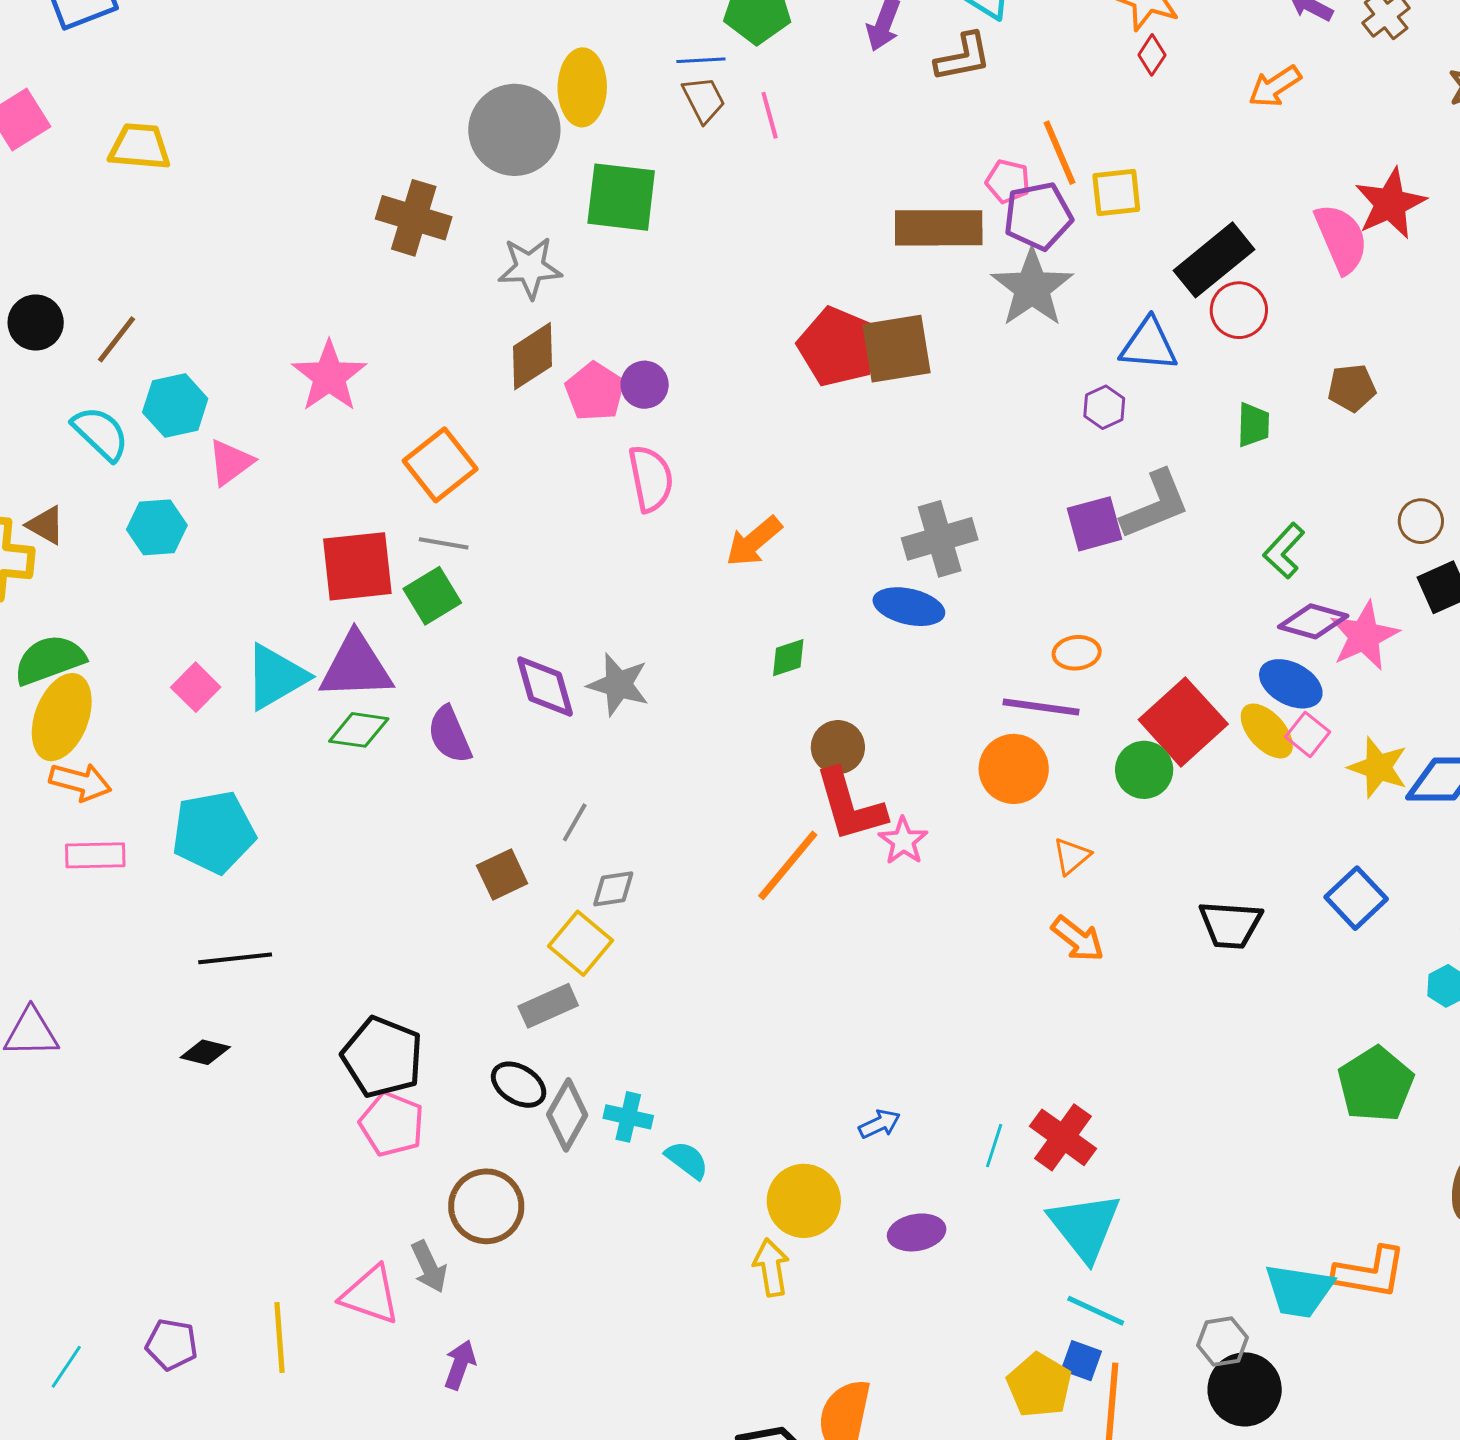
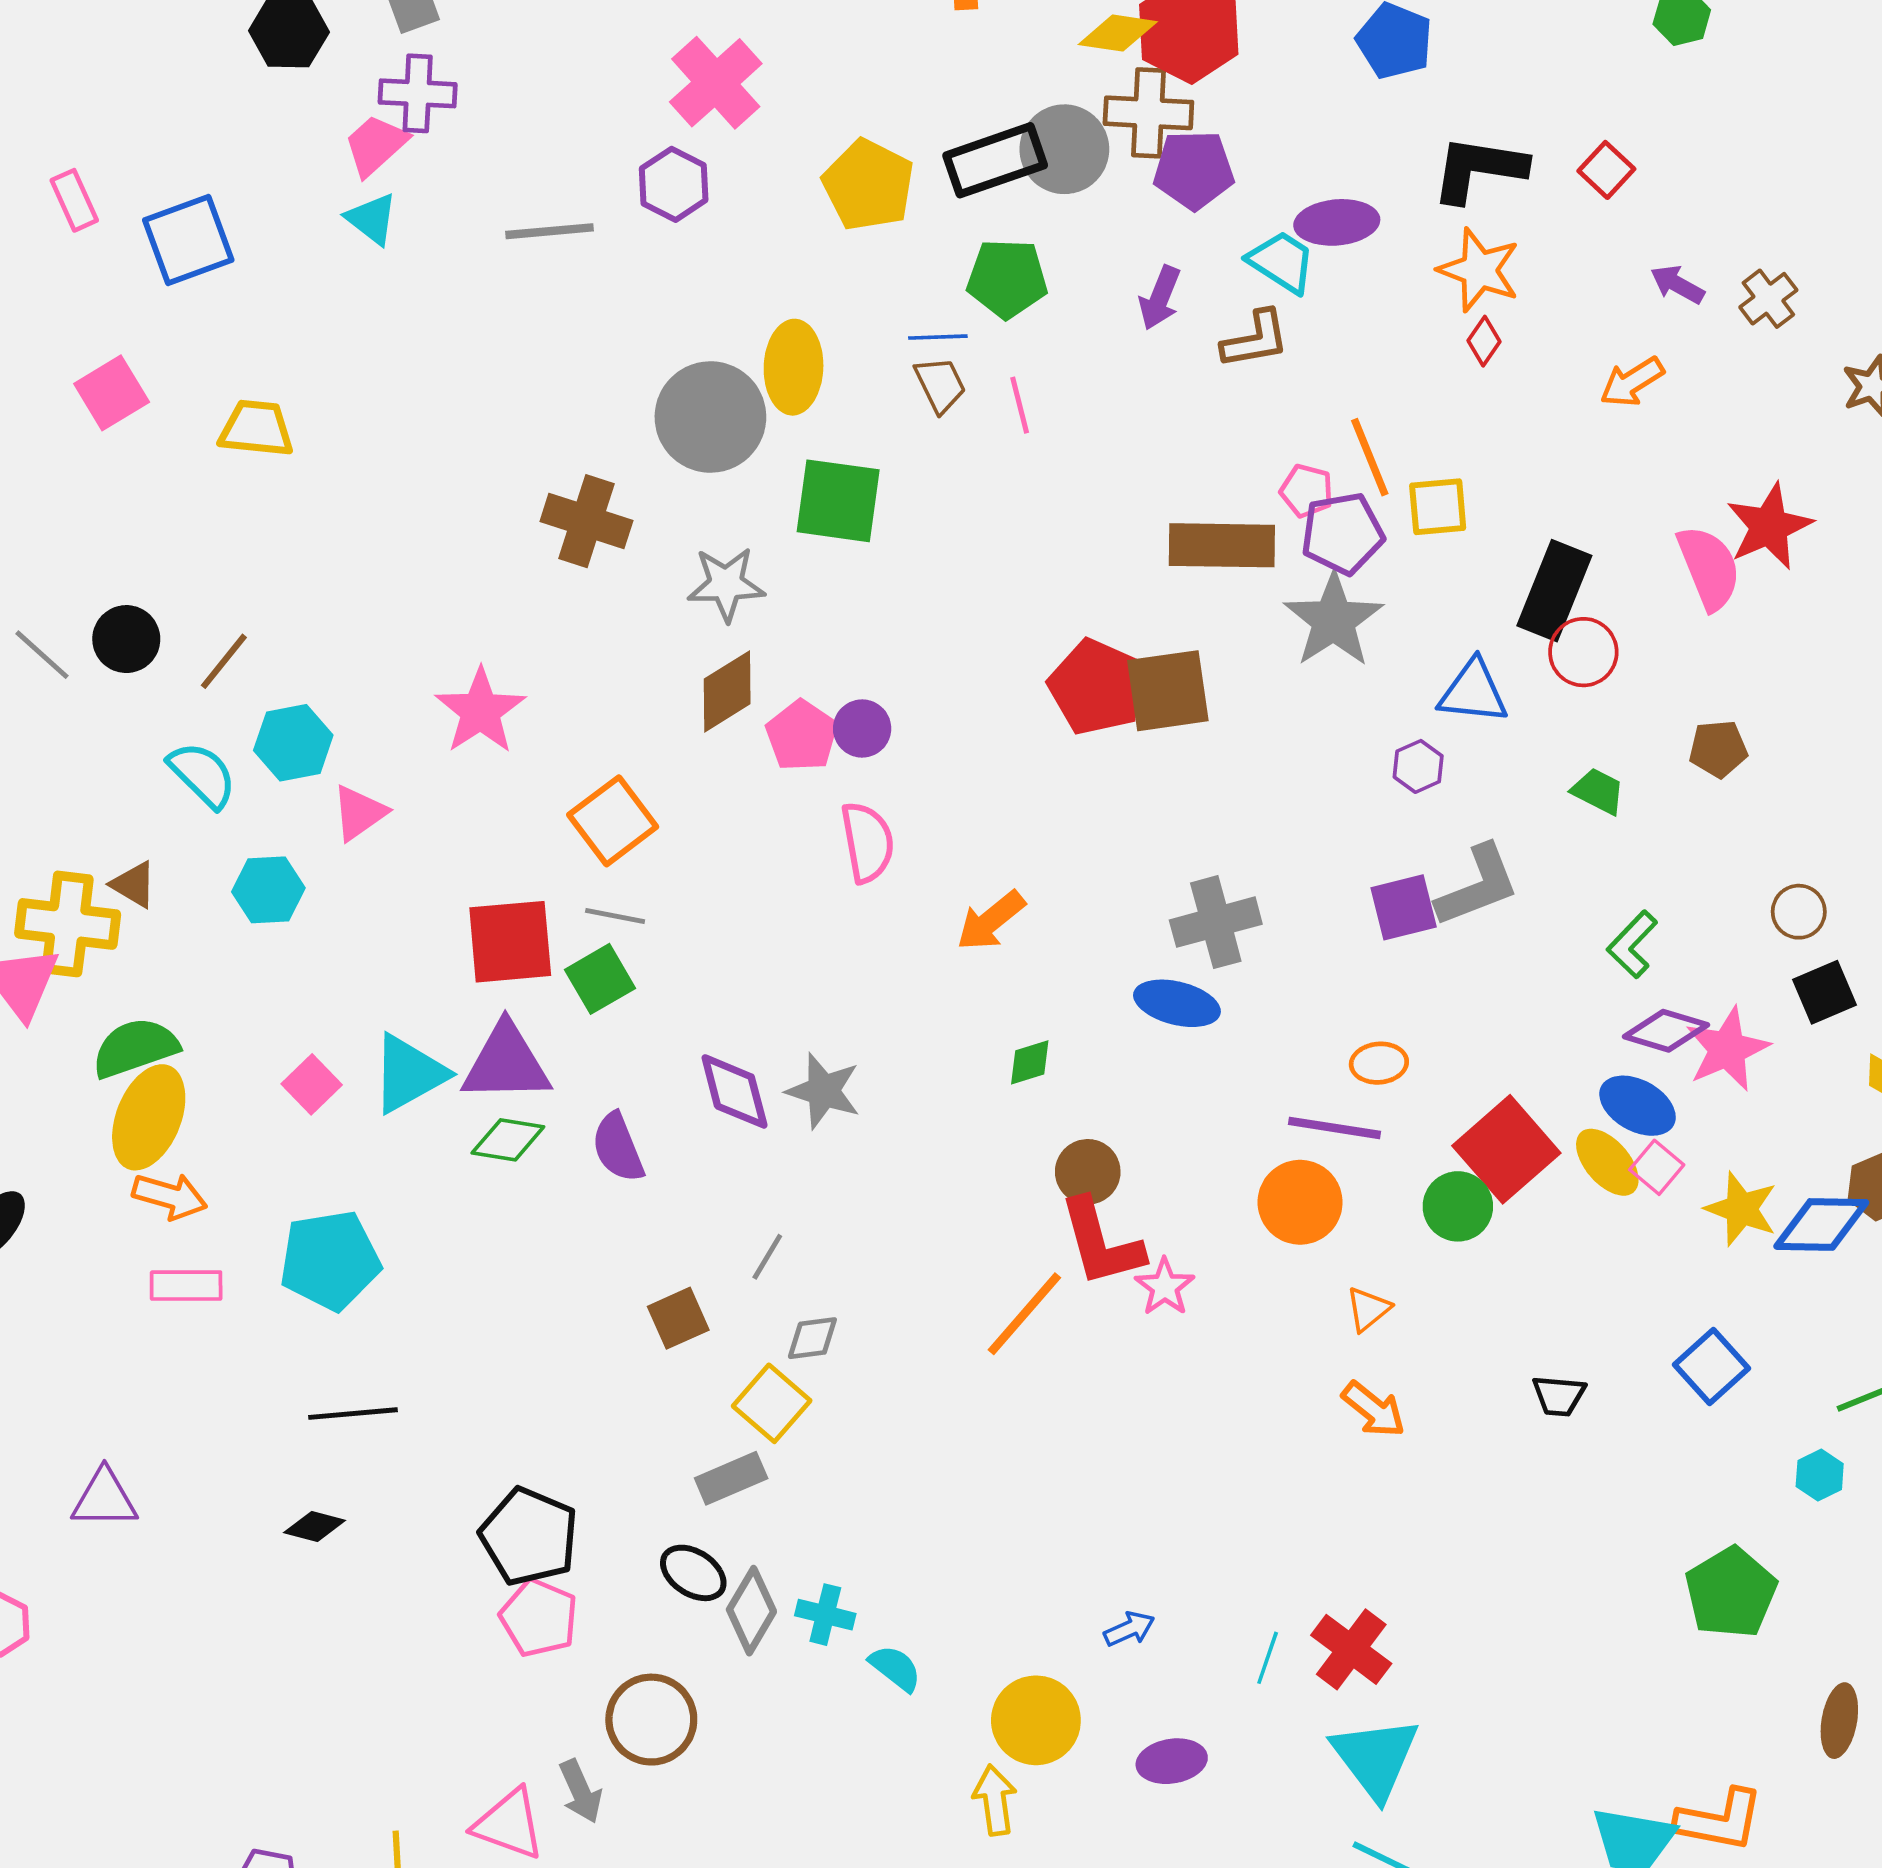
black rectangle: (1214, 260) -> (1554, 591), turned -30
green trapezoid: (1253, 425) -> (1598, 791), turned -66
black trapezoid: (1230, 925) -> (1559, 1396), size x0.7

